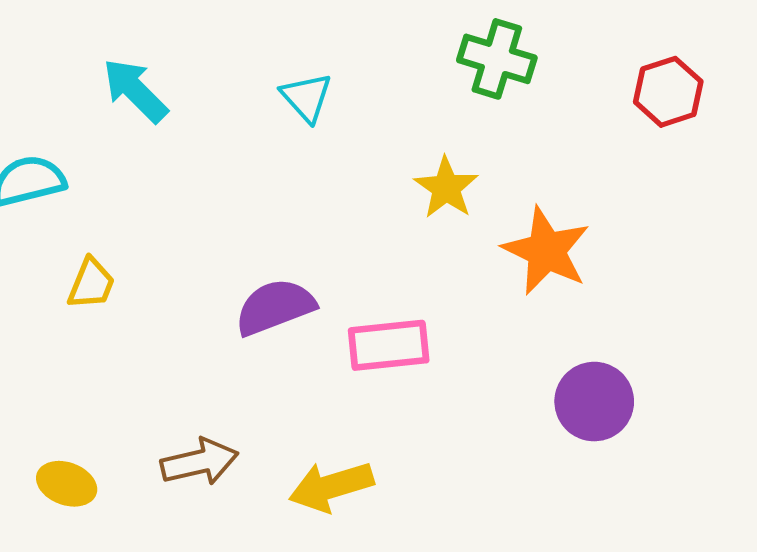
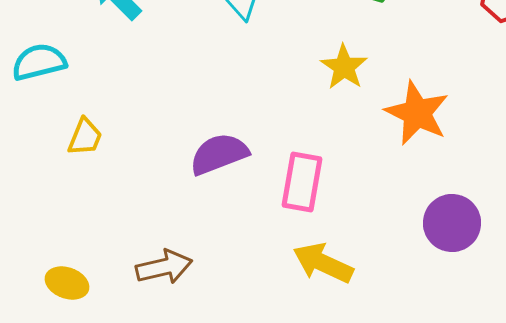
pink rectangle: (389, 345) -> (302, 182), turned -74
yellow arrow: (331, 486) -> (323, 263), moved, turned 42

